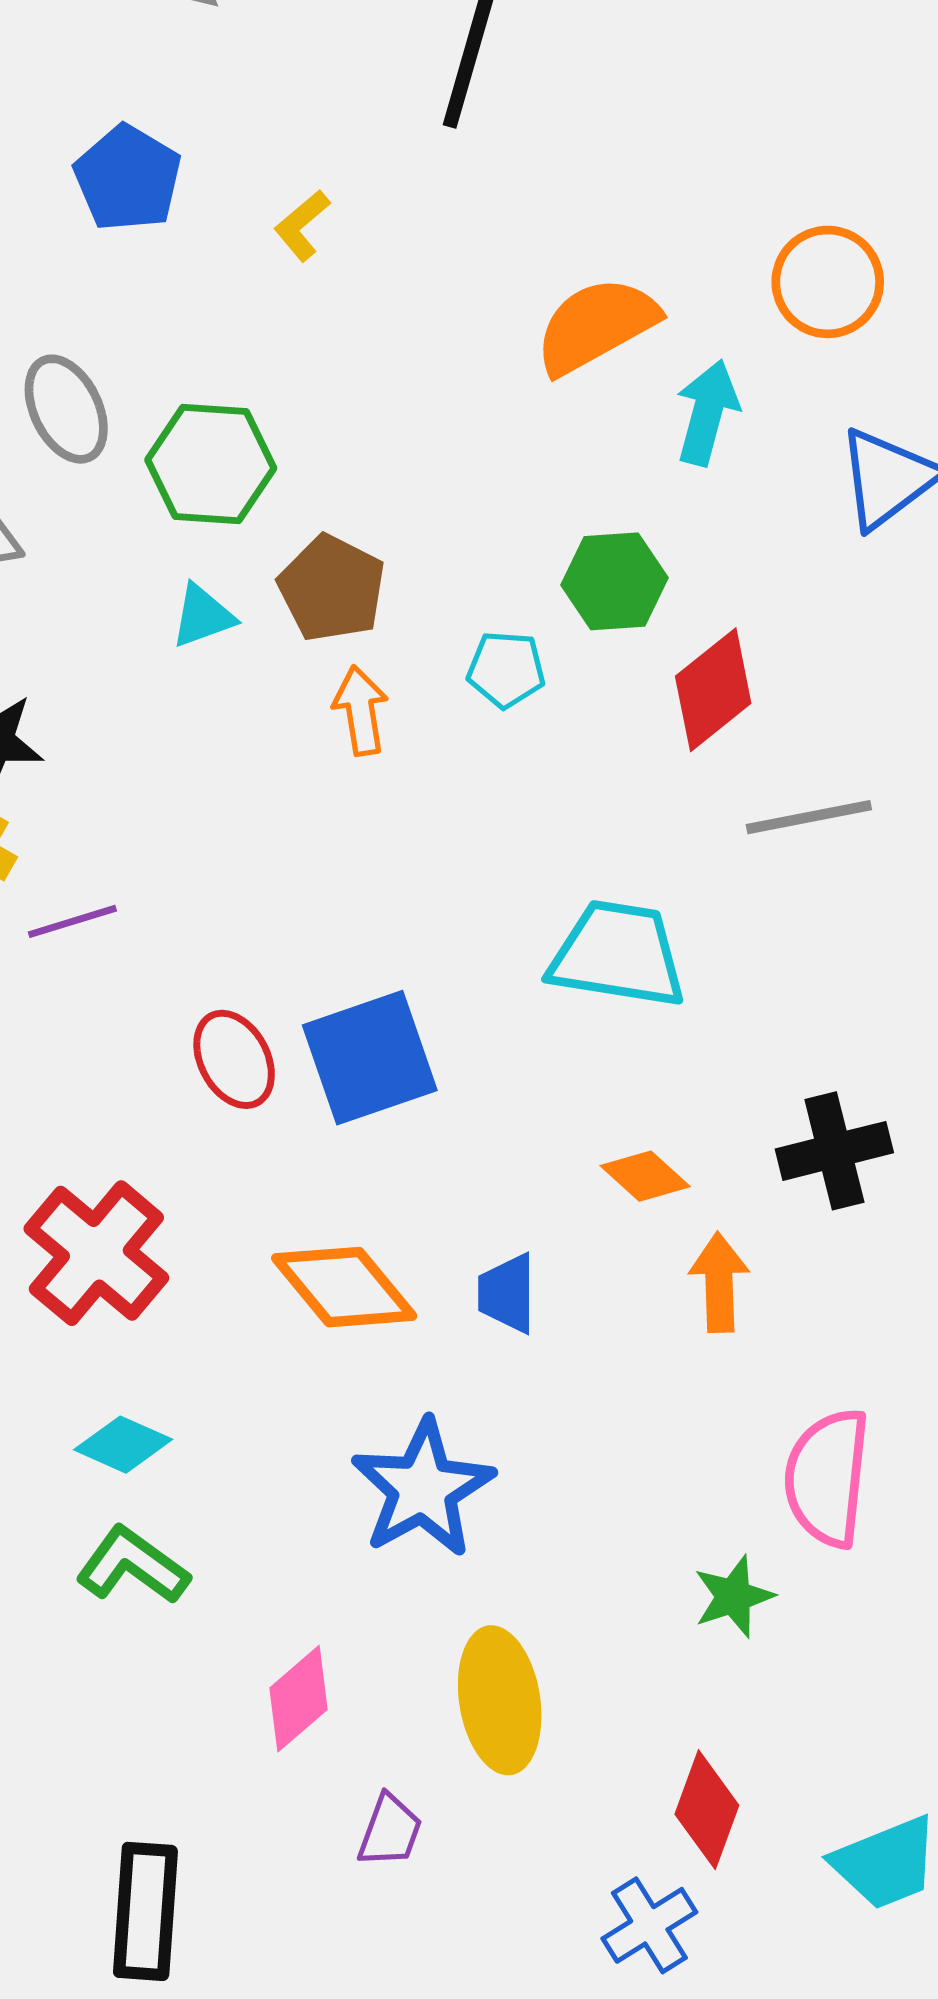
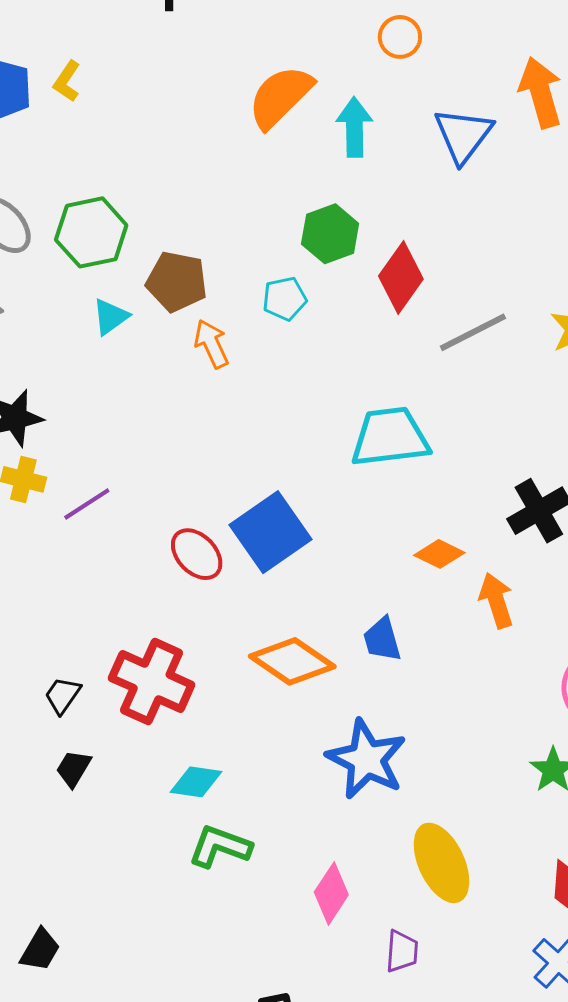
yellow L-shape: (302, 225) -> (67, 81), moved
orange circle: (828, 282) -> (400, 37), size x0.7

